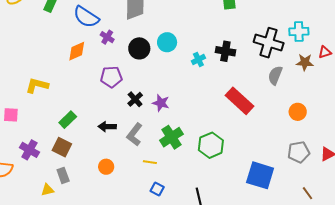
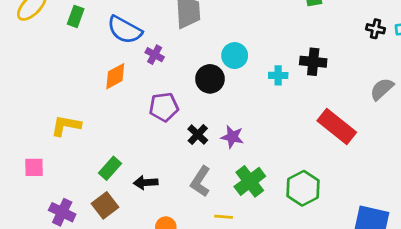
black cross: (269, 43) -> (376, 29), moved, size x0.5
black circle: (139, 48) -> (210, 79), moved
cyan cross: (198, 60) -> (278, 75), turned 32
gray semicircle: (275, 75) -> (382, 89), turned 30
black arrow: (107, 127) -> (146, 183), moved
brown square: (62, 147) -> (105, 205), turned 30

